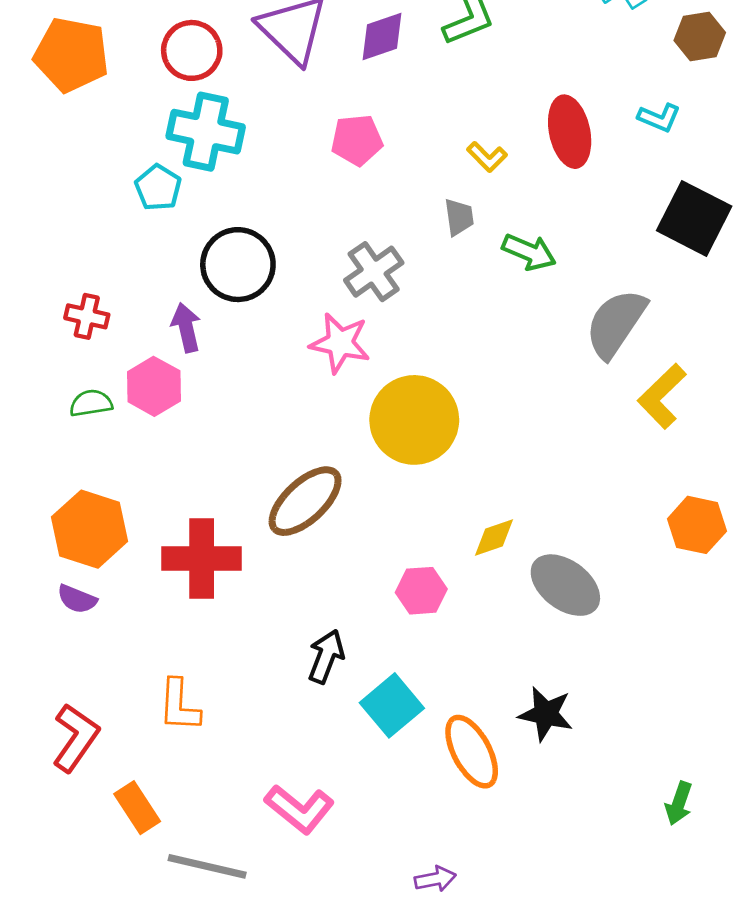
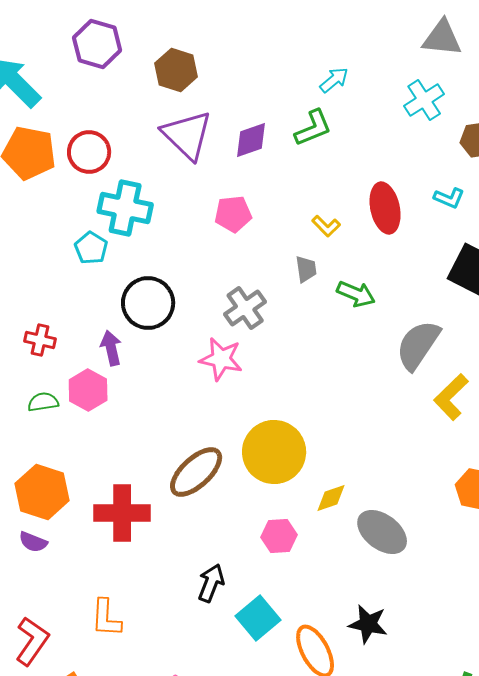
red circle: (192, 50) -> (89, 152), moved
yellow circle: (414, 420) -> (274, 452), moved

